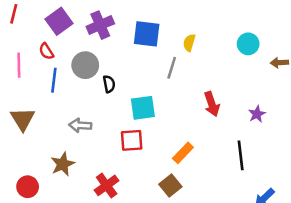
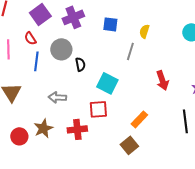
blue square: (147, 34) -> (110, 24), size x0.7
cyan square: (143, 108) -> (107, 83), turned 35
red cross: (107, 185) -> (77, 129), moved, turned 30
red circle: (28, 187) -> (19, 136), moved

